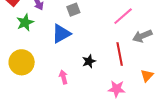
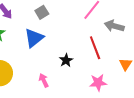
gray arrow: (142, 36) -> (114, 26), turned 48

